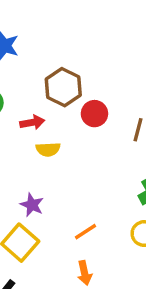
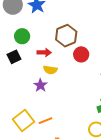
purple star: (32, 205) -> (40, 85), moved
orange line: (86, 232) -> (46, 121), moved

